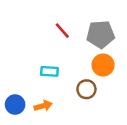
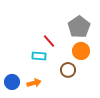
red line: (62, 31) -> (49, 41), moved
gray pentagon: (100, 34) -> (79, 27), turned -30

